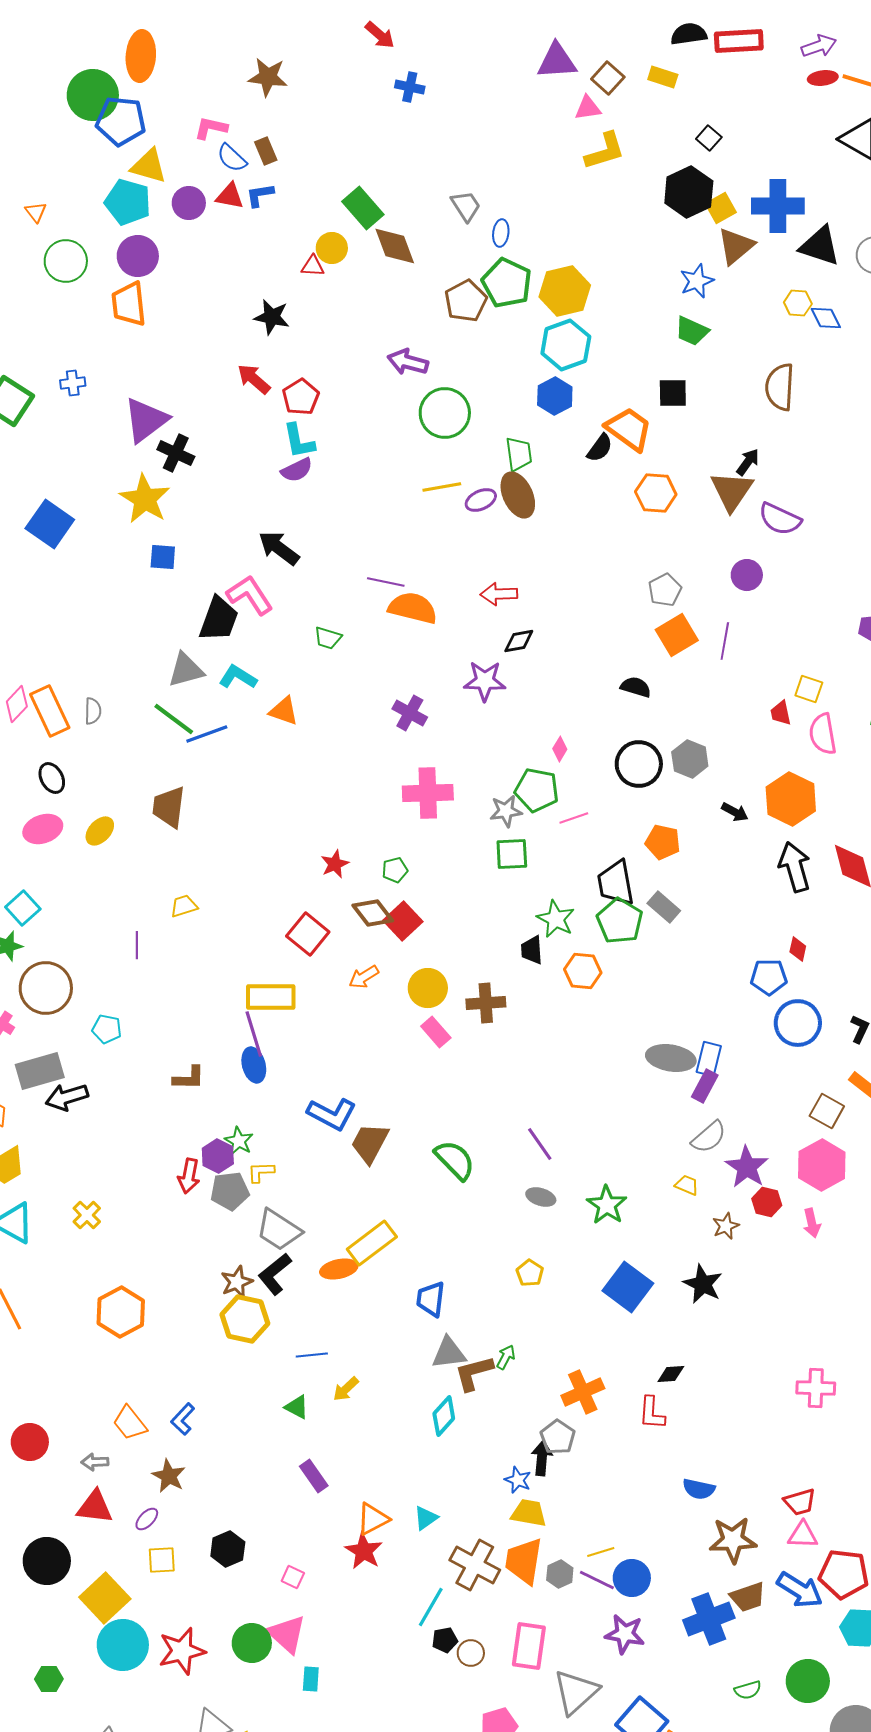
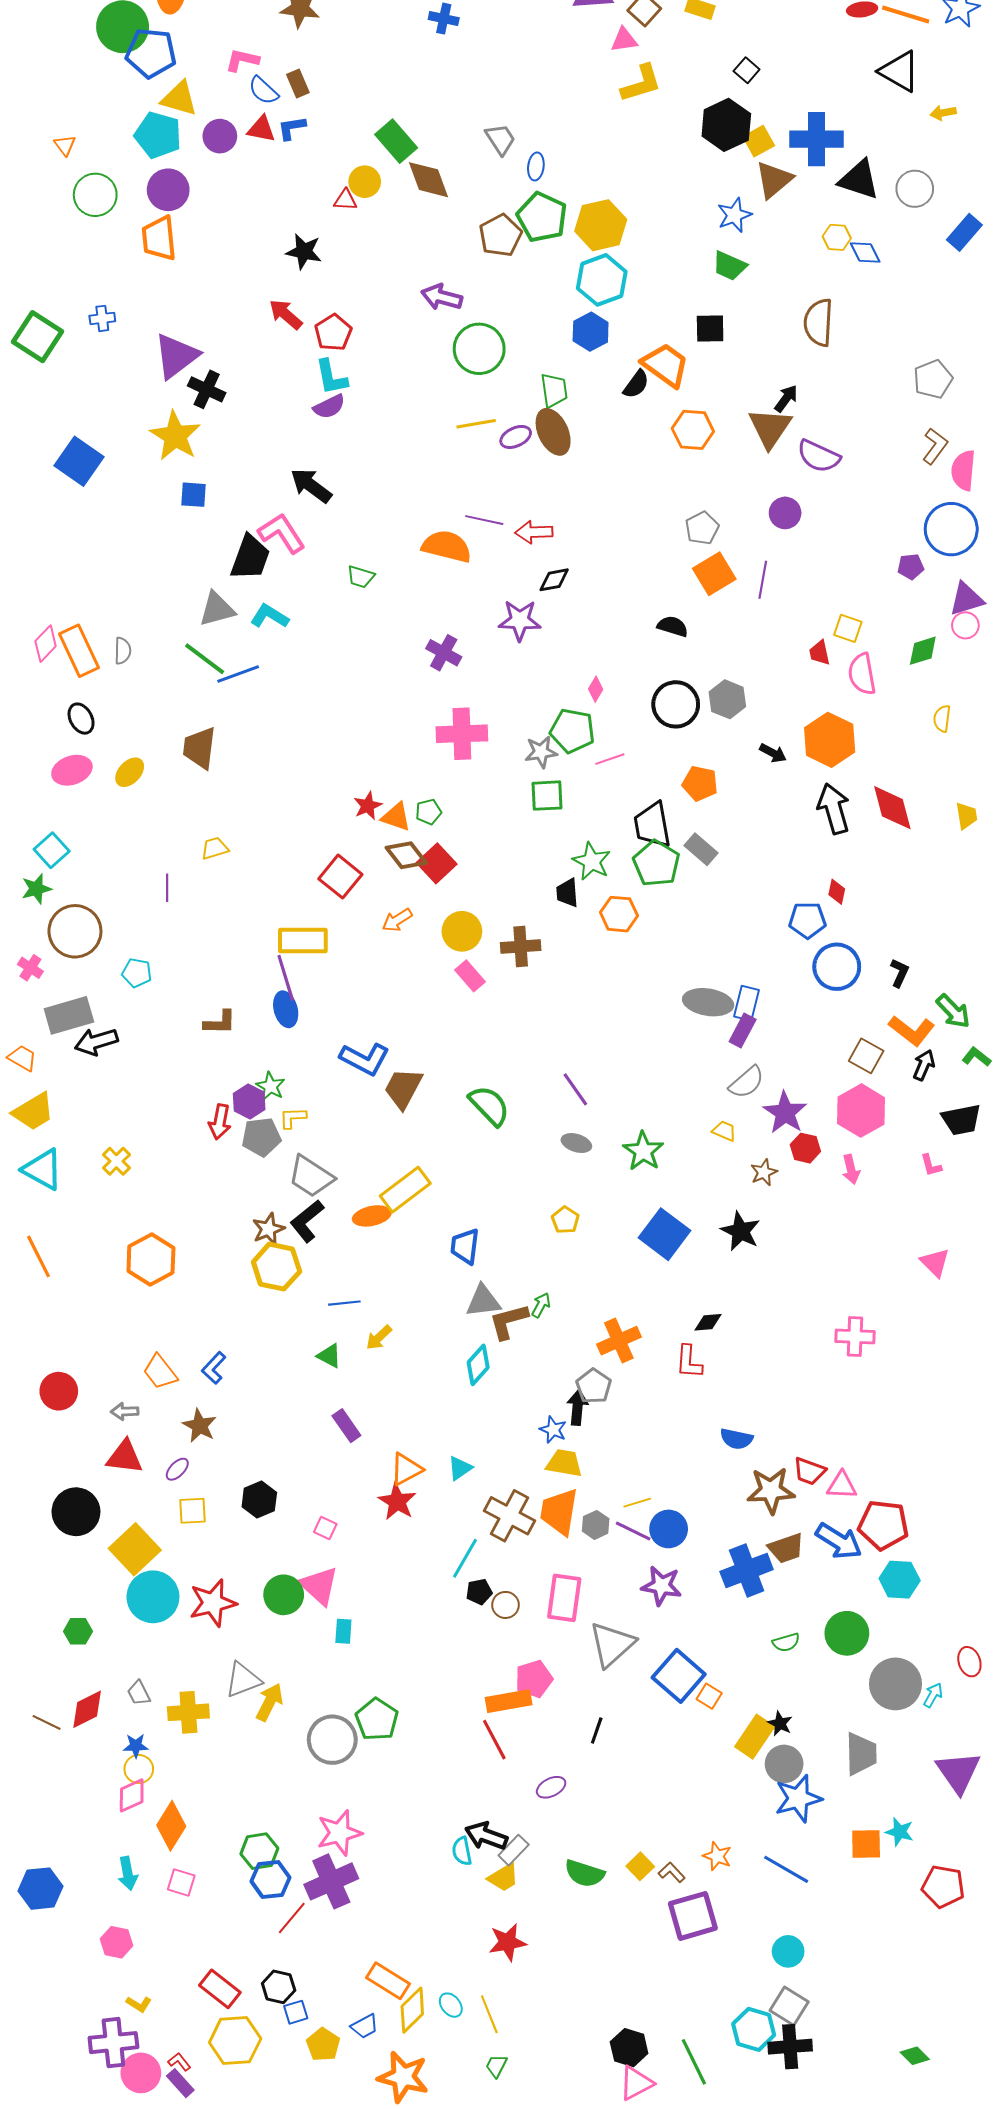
purple line: (386, 582) -> (484, 520), moved
orange triangle: (284, 711) -> (396, 817), moved
red trapezoid: (800, 1502) -> (809, 1471), moved, turned 36

